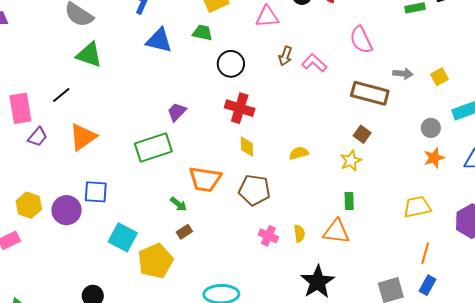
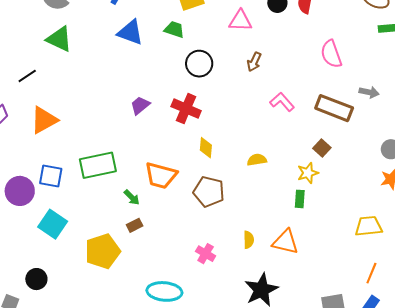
pink L-shape: (314, 63) -> (282, 102), moved
red cross: (240, 108) -> (186, 109), moved
green rectangle: (153, 148) -> (98, 165), moved
green rectangle: (349, 201) -> (300, 199), moved
pink cross: (268, 236) -> (206, 254), moved
cyan square: (123, 237) -> (53, 224), moved

